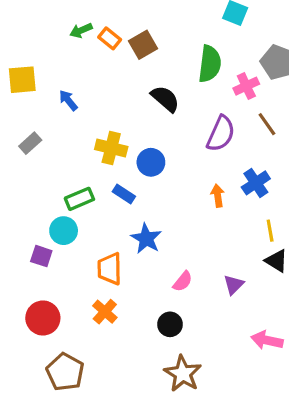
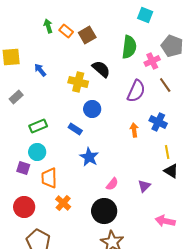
green arrow: (81, 30) -> (48, 26), turned 96
yellow cross: (111, 148) -> (78, 82), moved
blue cross: (256, 183) -> (158, 122), turned -30
green rectangle: (79, 199) -> (38, 126), moved
orange trapezoid: (110, 269) -> (49, 178), moved
black circle: (170, 324) -> (104, 211), size x1.6

